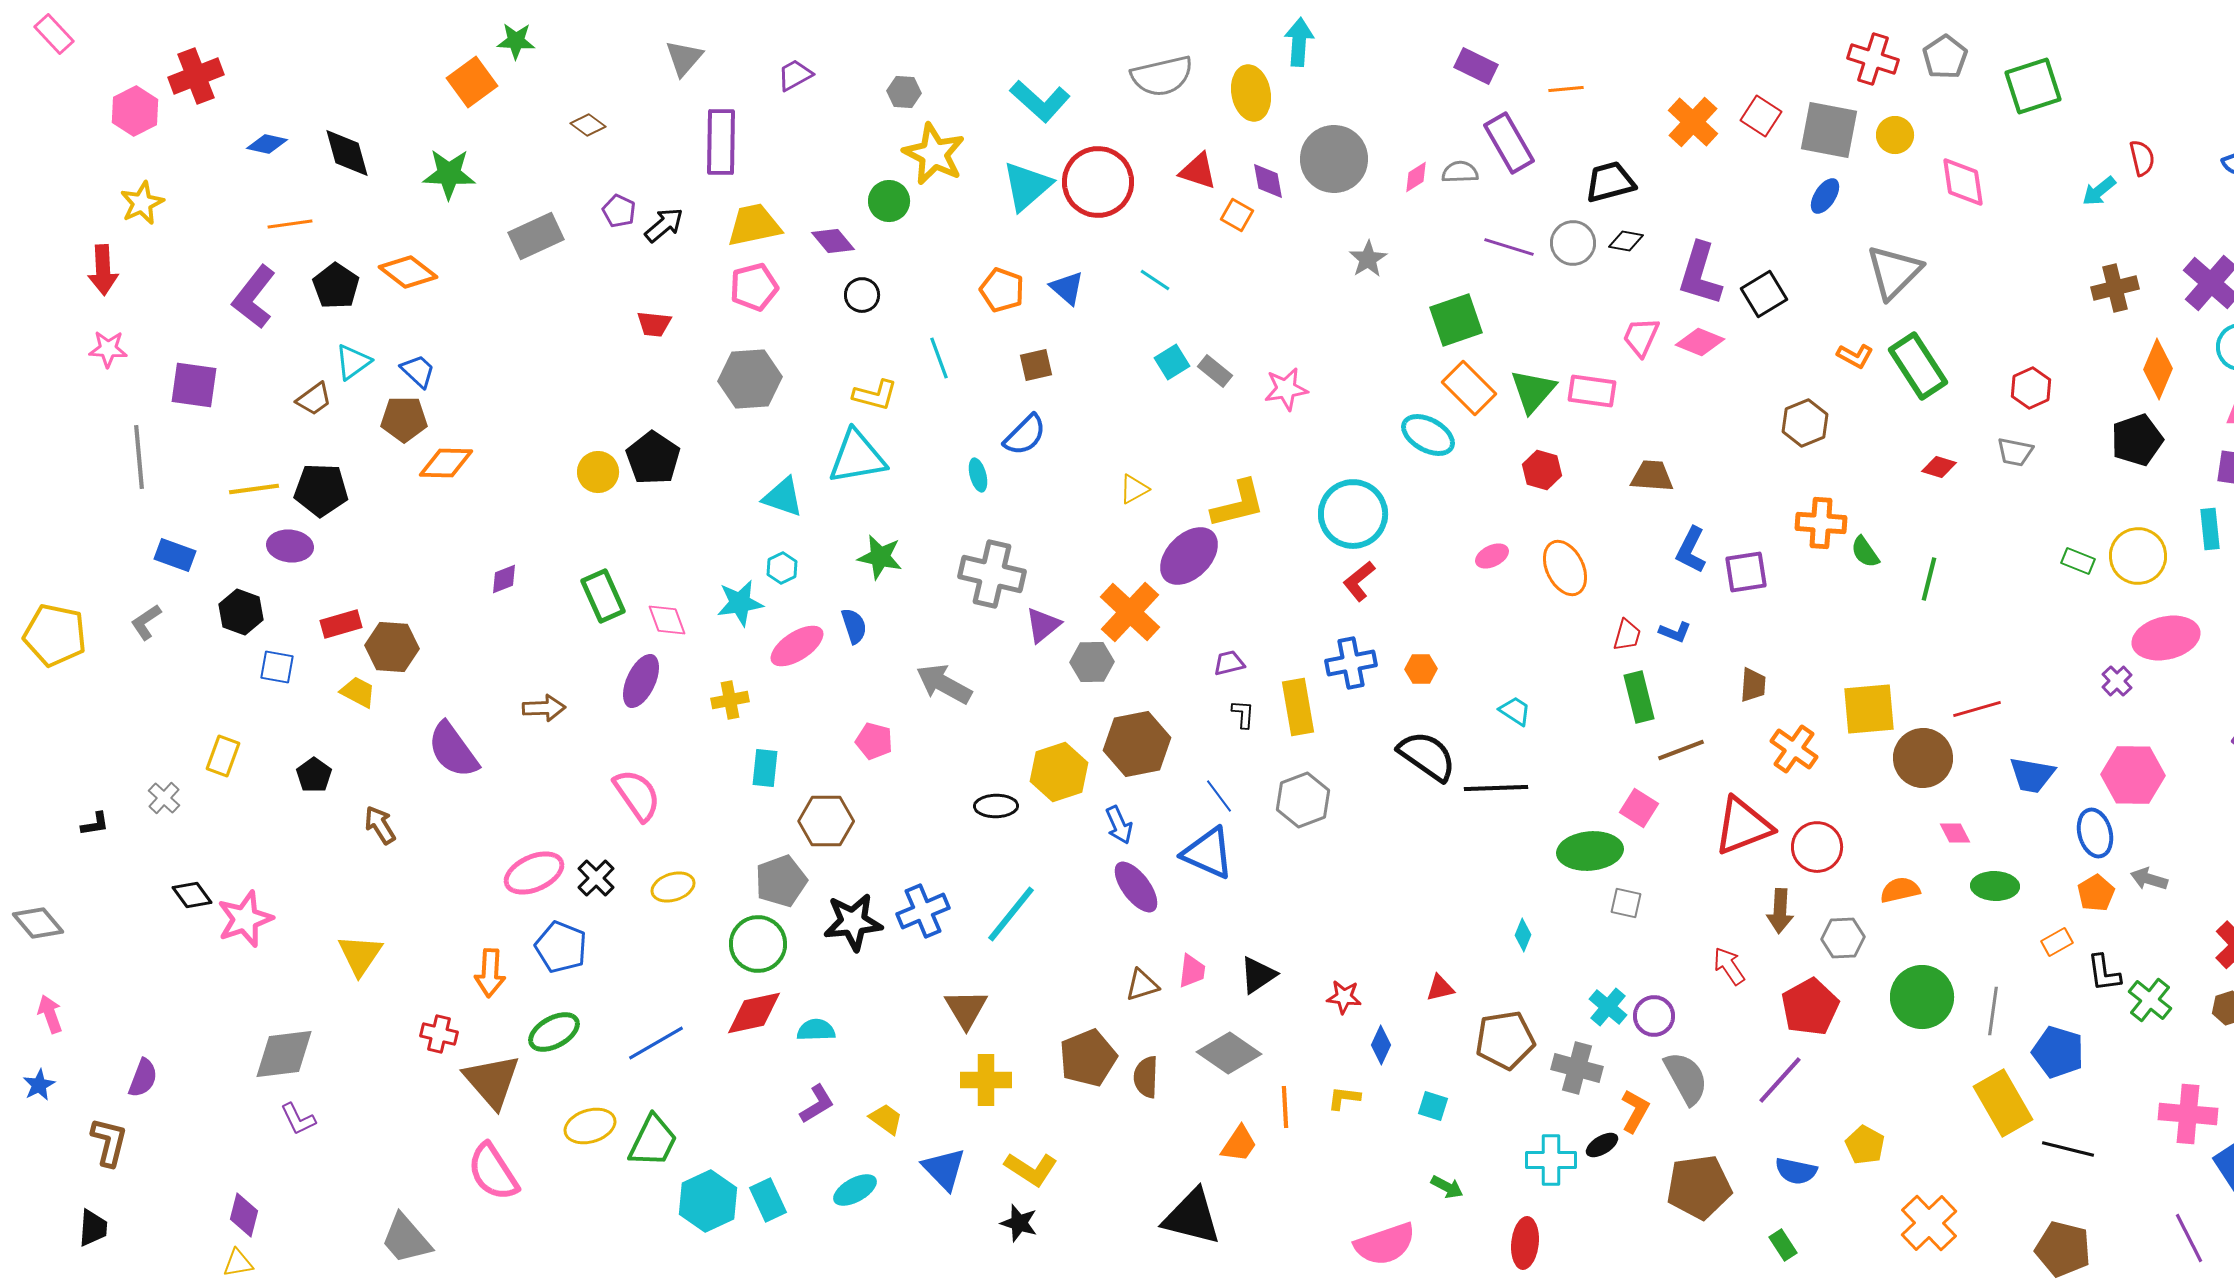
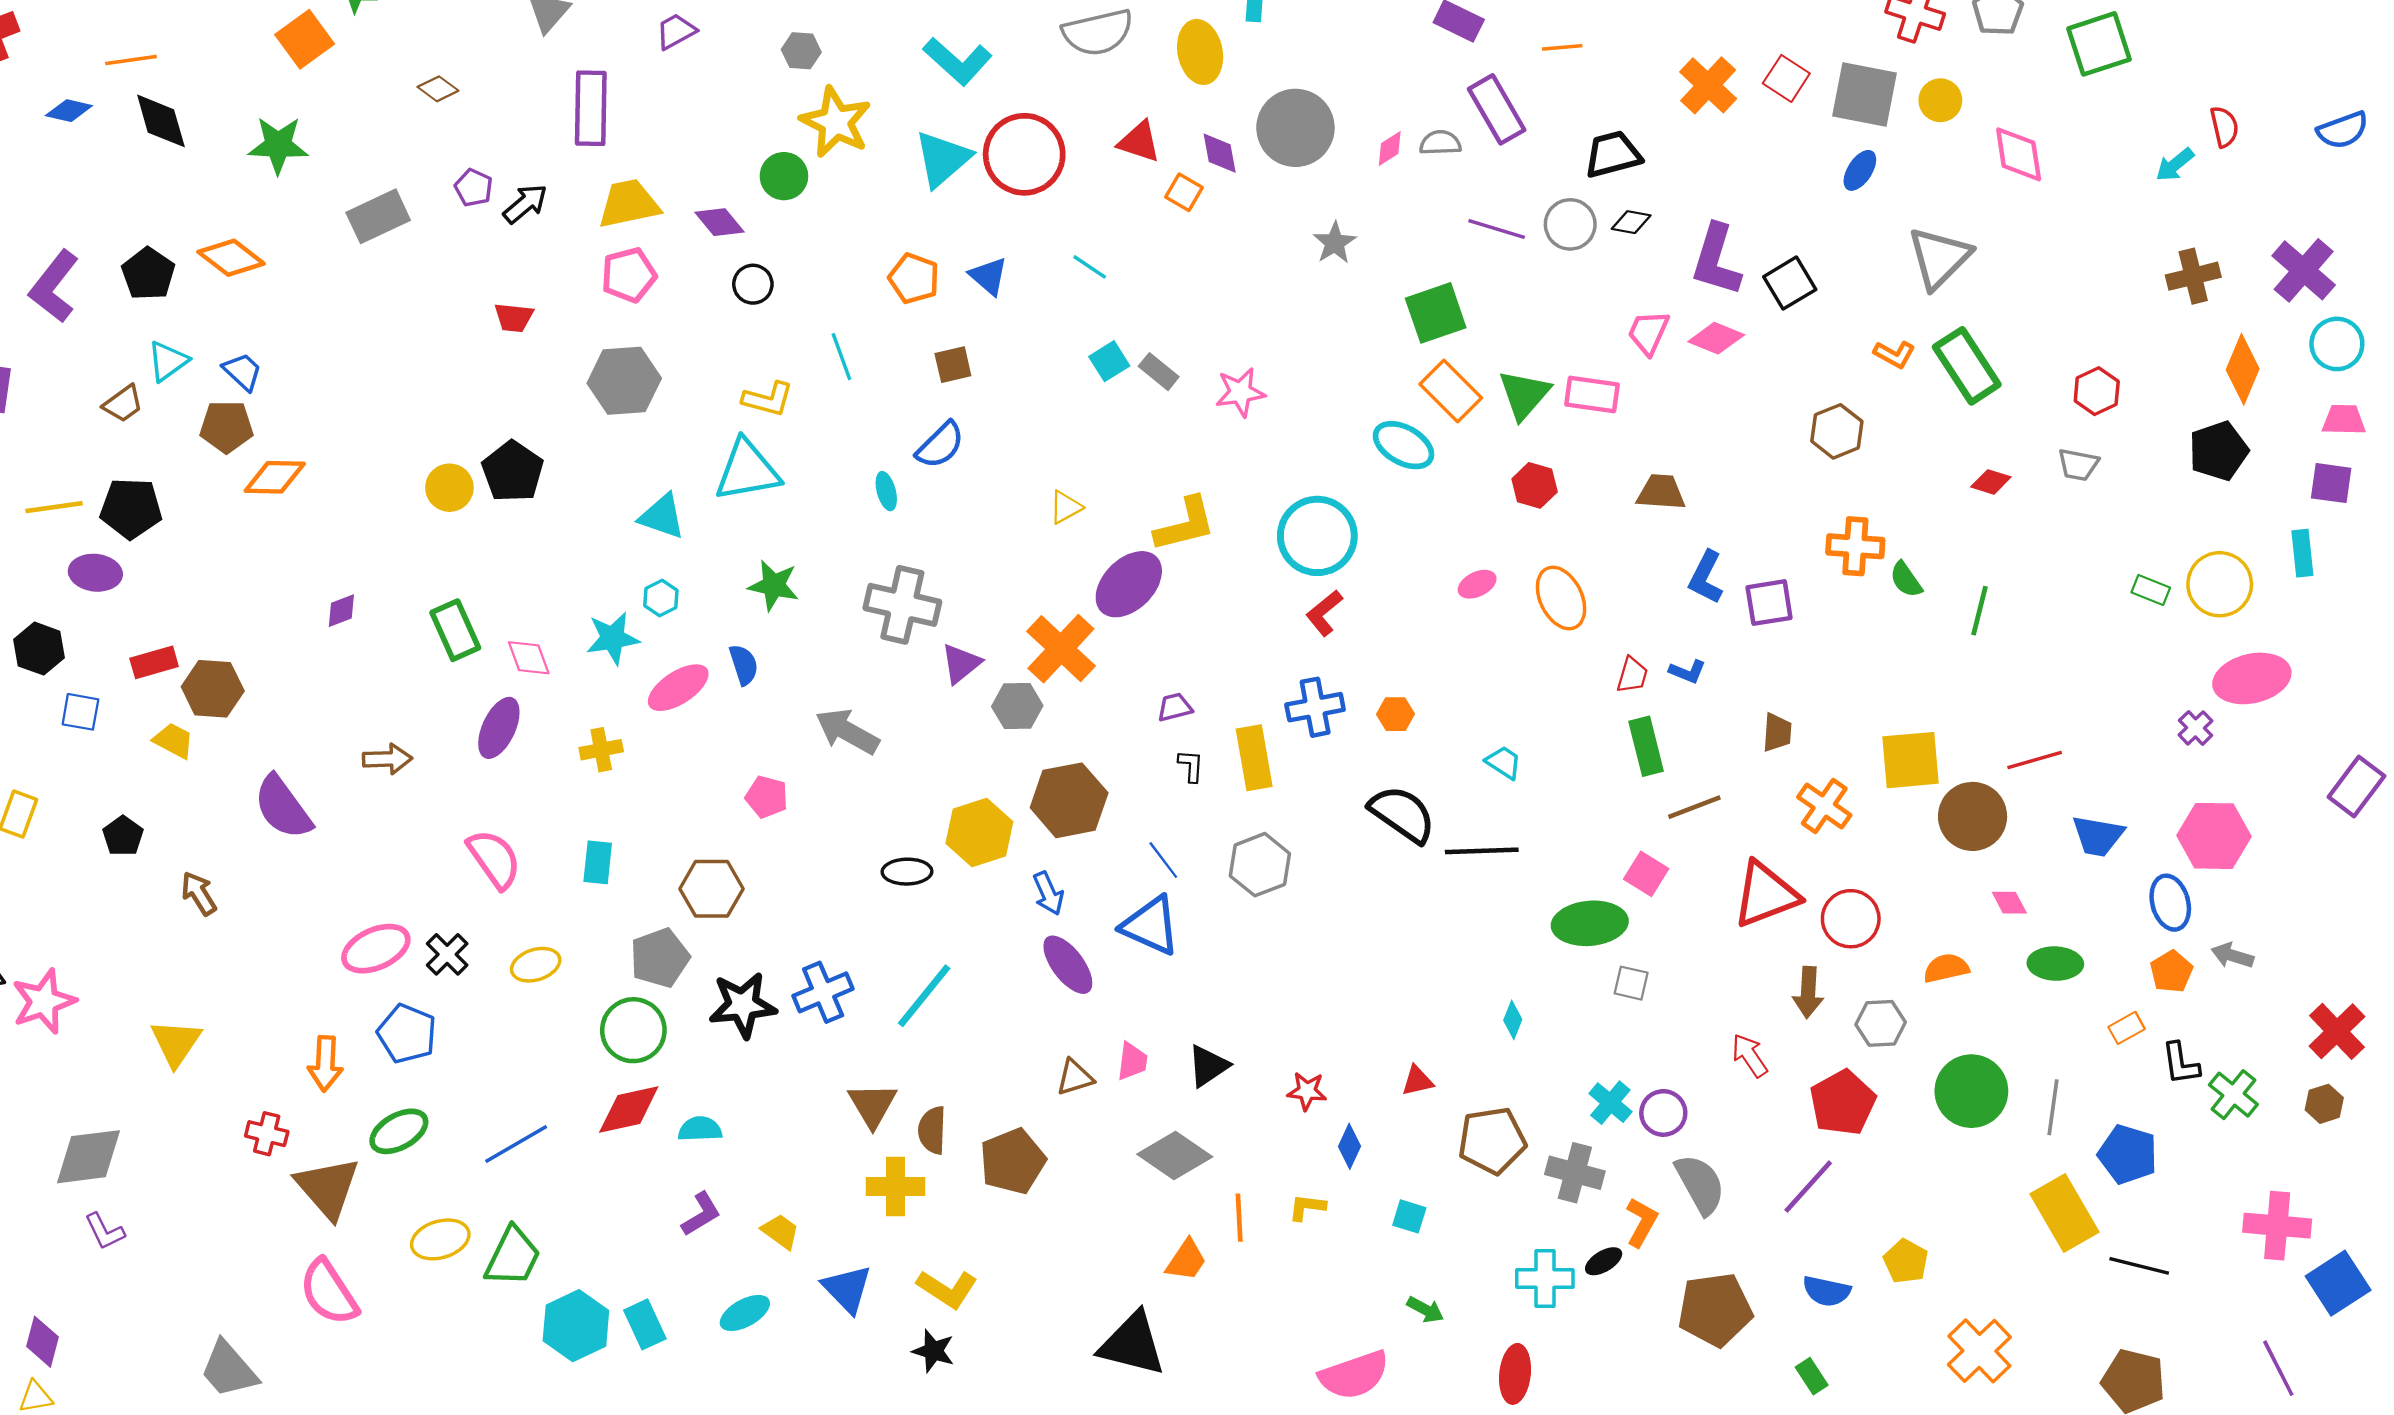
orange line: (290, 224) -> (131, 60), moved
cyan rectangle: (765, 768) -> (598, 862), moved
brown semicircle: (1146, 1077) -> (932, 1130), moved

